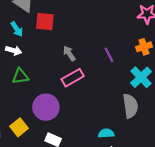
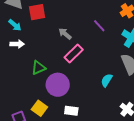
green triangle: (20, 76) -> (38, 68), moved
cyan semicircle: (106, 133) -> (107, 80), moved, turned -40

